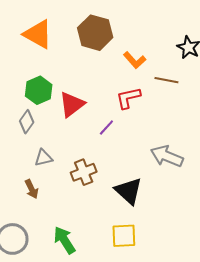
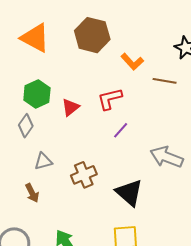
red L-shape: (128, 98) -> (110, 99), moved
red triangle: (72, 104) -> (70, 107), size x0.7
purple line: (106, 128) -> (121, 130), moved

